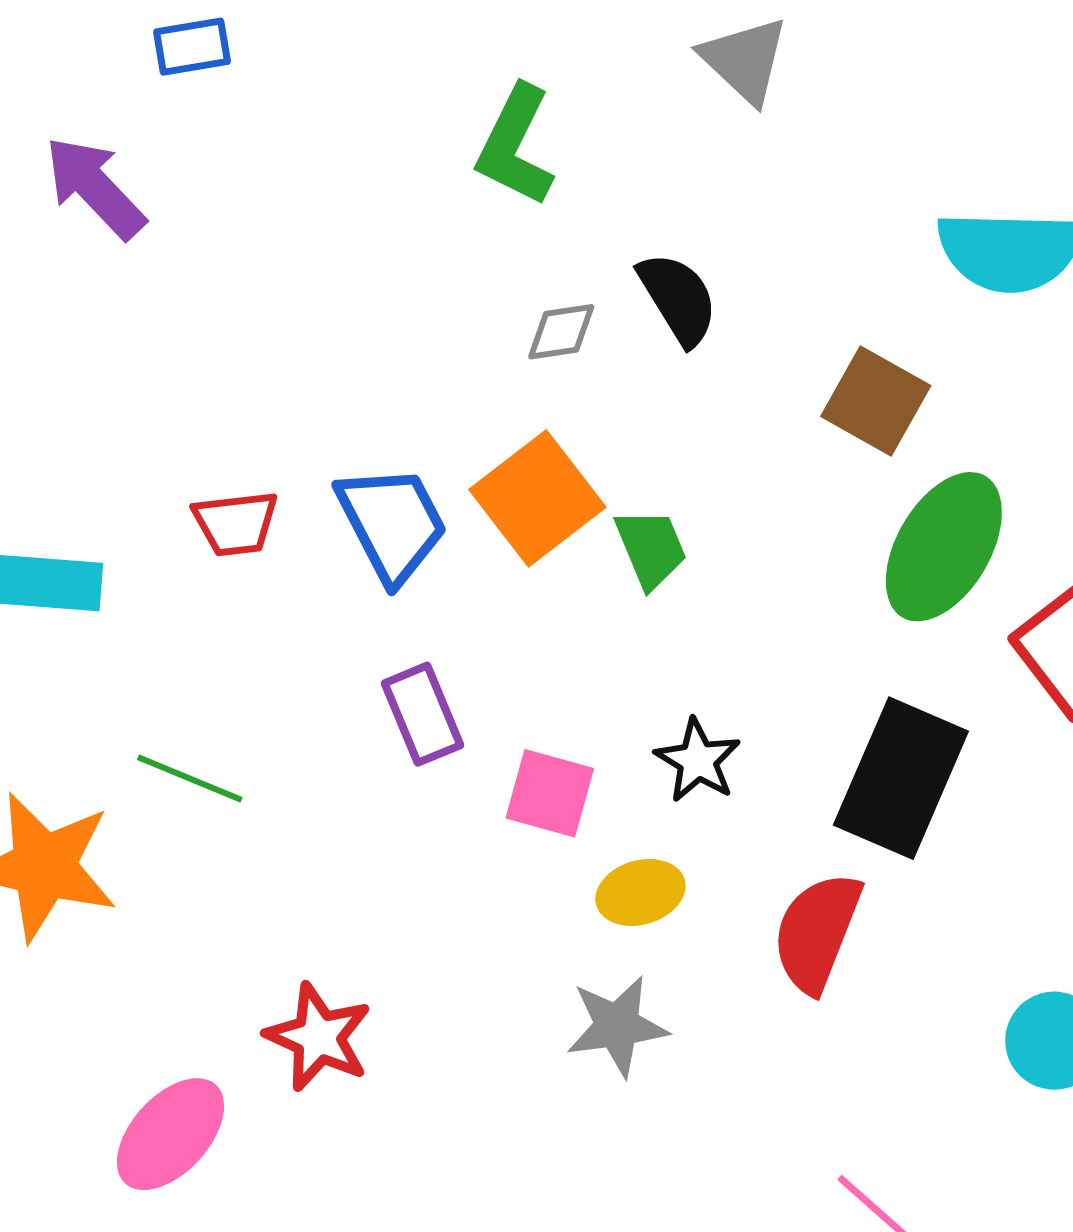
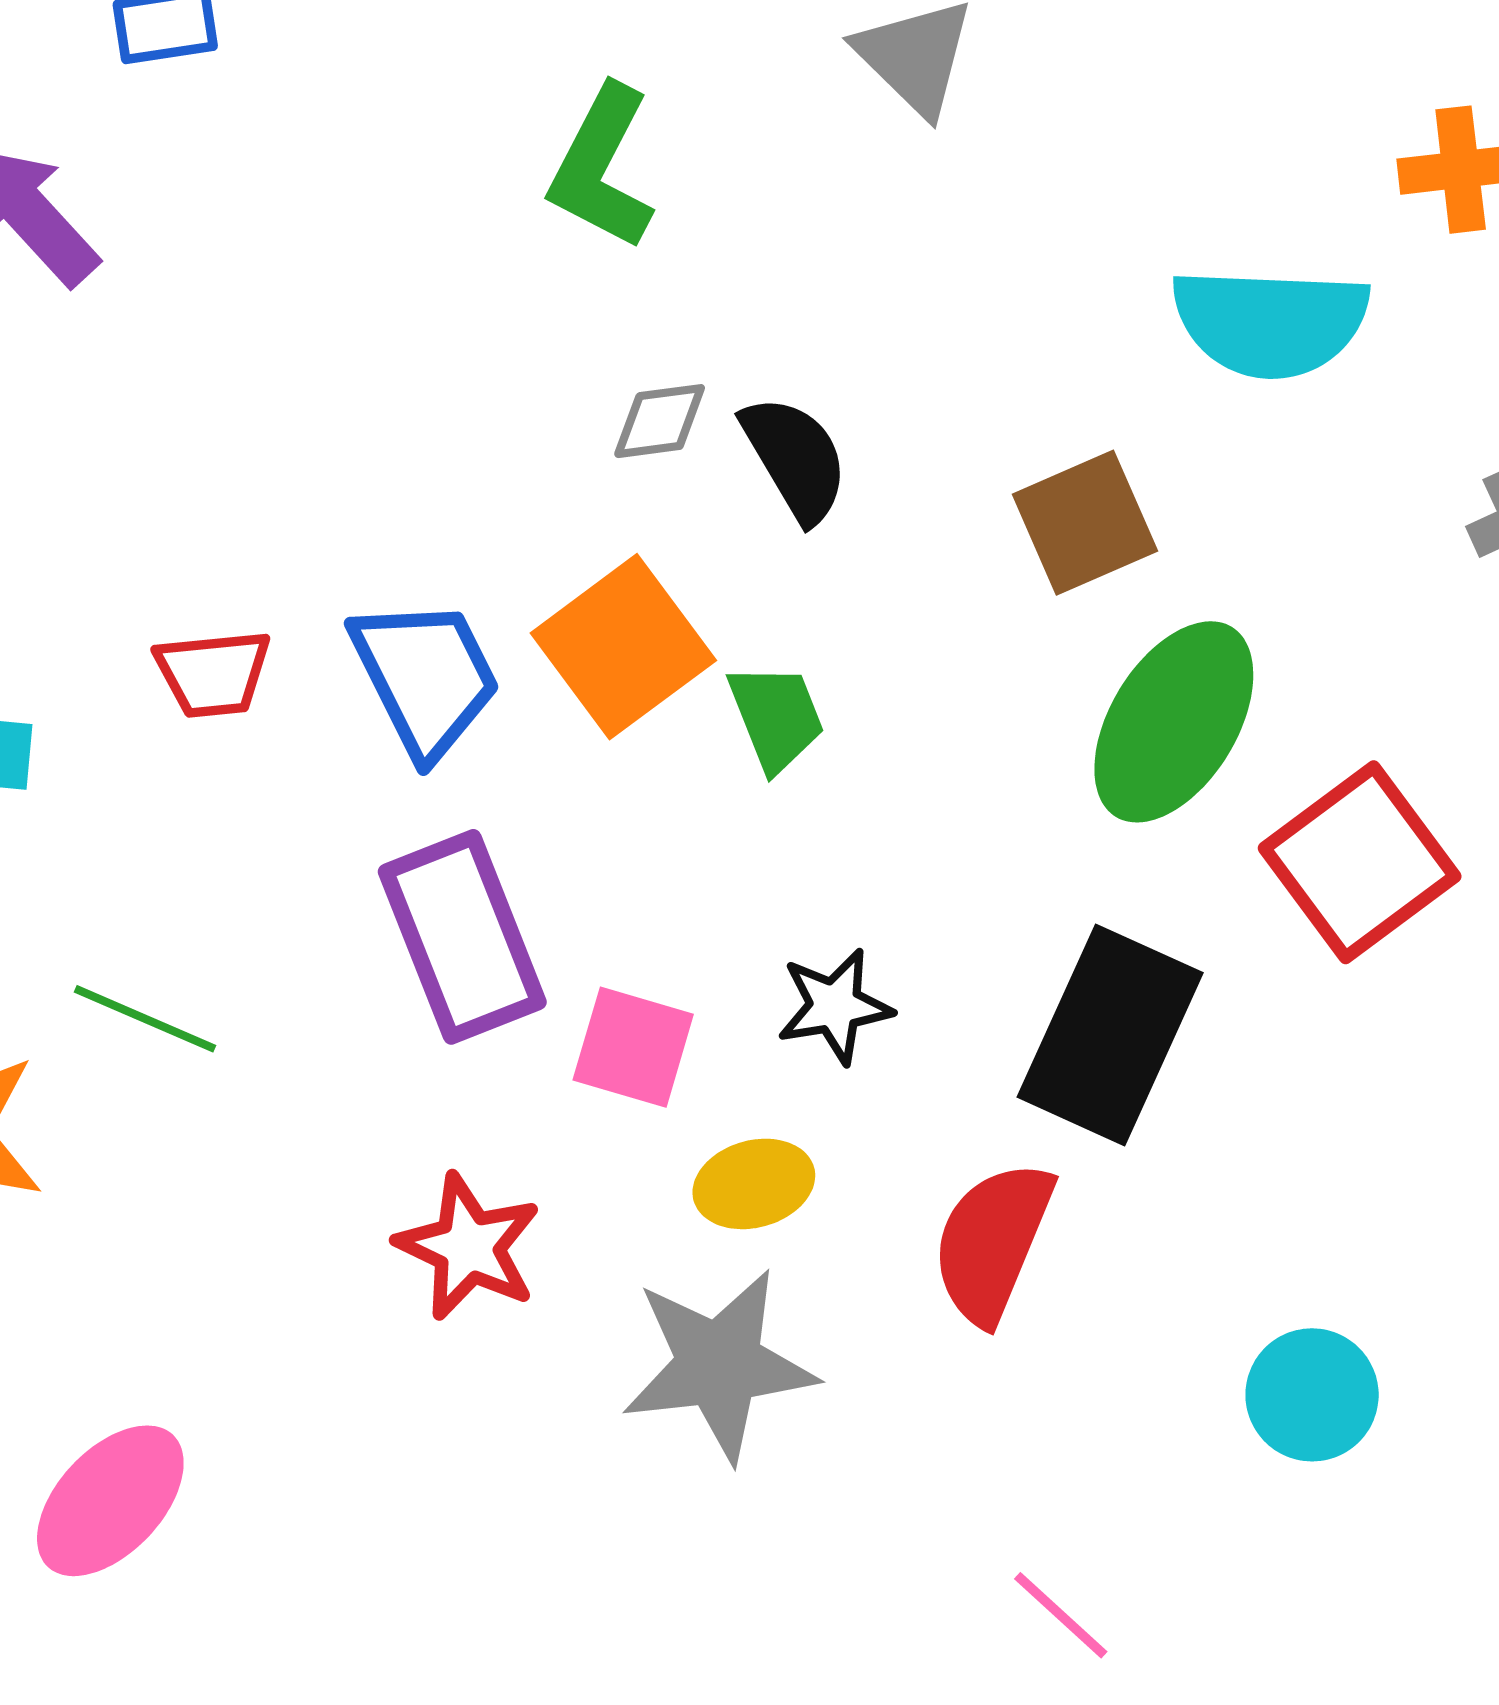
black semicircle: (678, 299) -> (795, 458), moved
brown square: (876, 401) -> (1085, 523), turned 36
purple rectangle: (422, 714) -> (462, 937), size x1.5
black star: (698, 760) -> (835, 1006), turned 30
gray star: (617, 1026) -> (719, 1365), size x1.4
red star: (318, 1037) -> (468, 1247), moved

